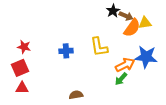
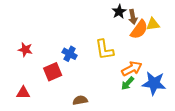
brown arrow: (126, 16) -> (133, 17), turned 56
blue cross: (66, 51) -> (70, 54), turned 32
blue star: (146, 57) -> (154, 83), moved
red square: (20, 68) -> (53, 72), moved

